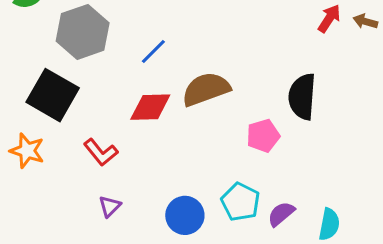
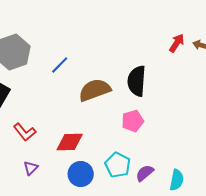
black semicircle: (302, 97) -> (137, 81), moved
red diamond: (150, 107) -> (70, 142), moved

